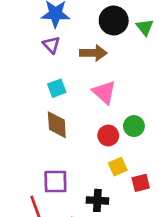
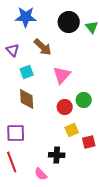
purple triangle: (51, 45) -> (13, 50), moved
brown arrow: (93, 53) -> (43, 47), moved, turned 42
pink triangle: (104, 92) -> (62, 75), turned 30
purple square: (55, 182) -> (16, 133), moved

